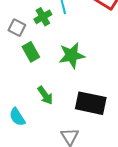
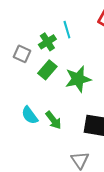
green rectangle: (31, 52) -> (47, 70), moved, turned 72
cyan semicircle: (17, 117) -> (30, 115), moved

